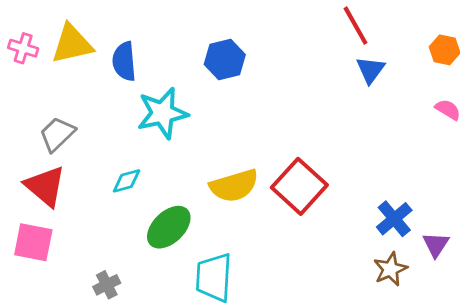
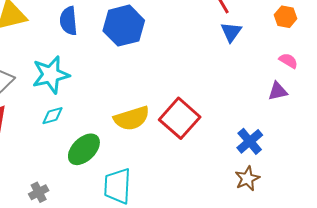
blue hexagon: (225, 60) -> (124, 26), size x1.4
blue semicircle: (124, 61) -> (69, 21), moved
cyan star: (163, 113) -> (51, 75), moved
purple triangle: (436, 245) -> (278, 91), moved, turned 45

